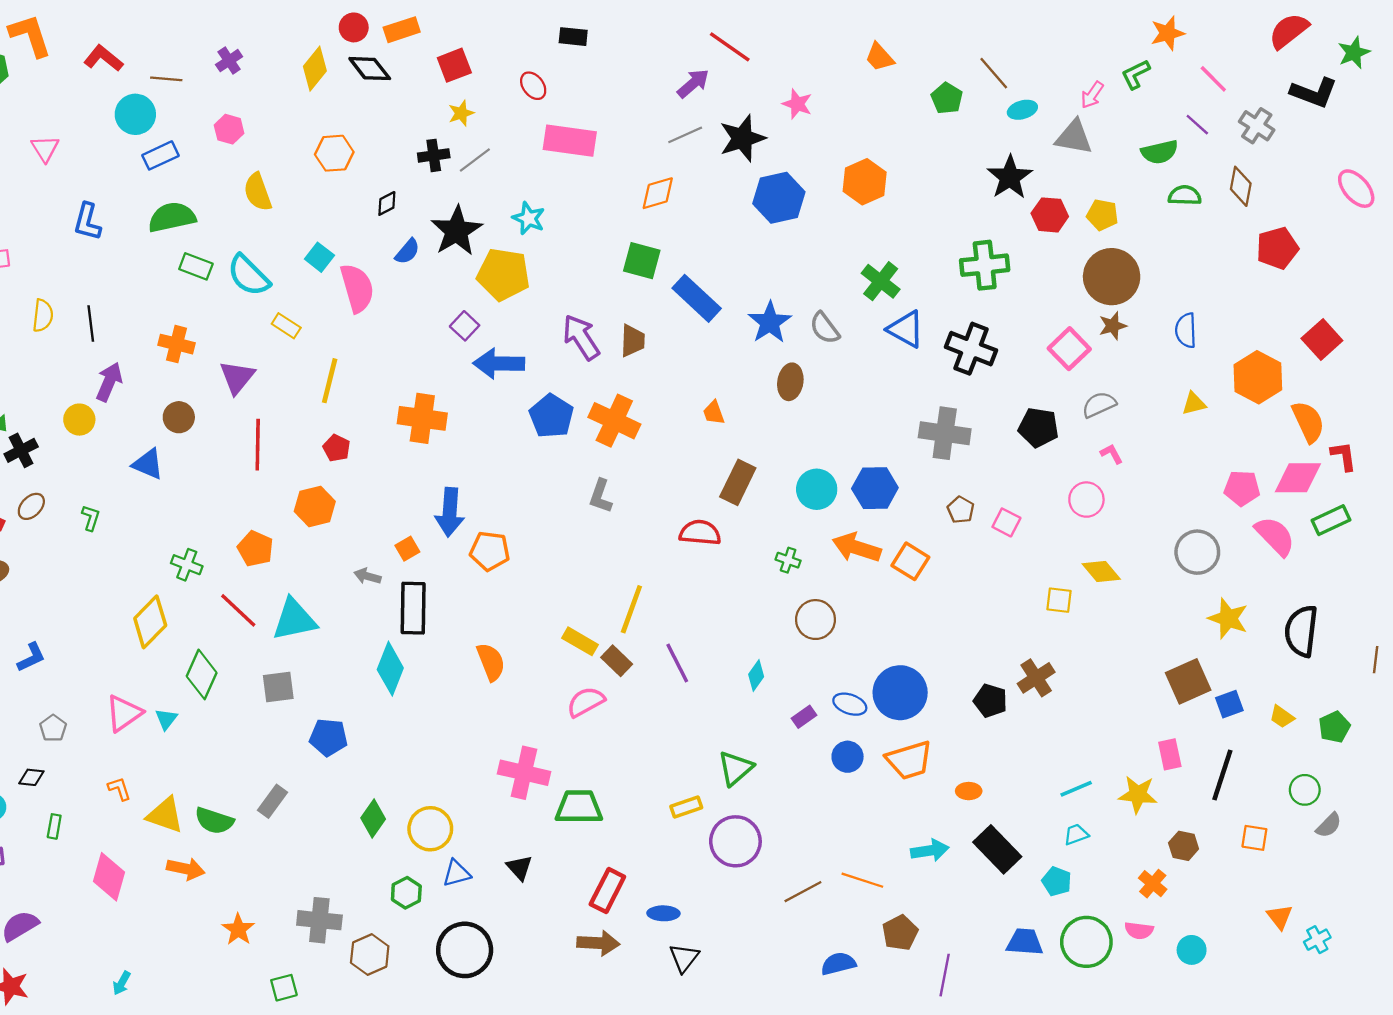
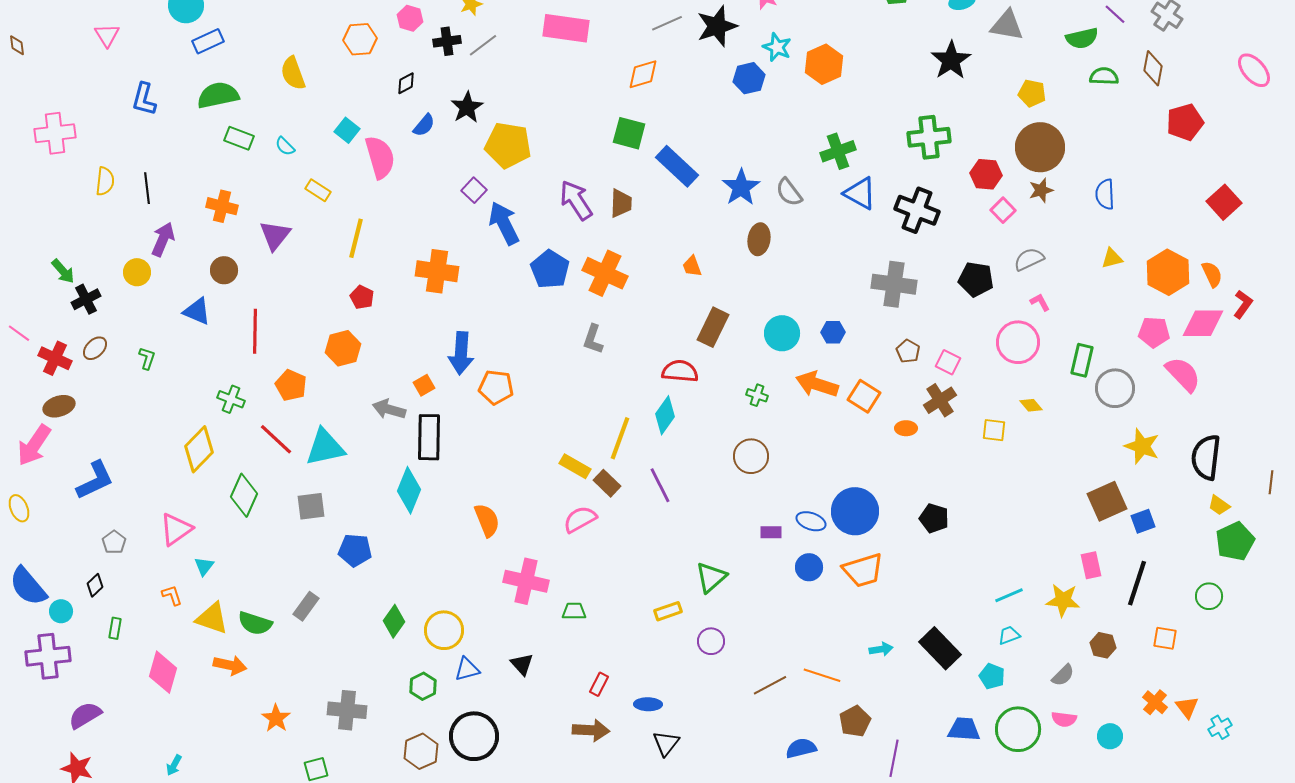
pink hexagon: (229, 129) -> (410, 18), moved
blue hexagon: (779, 198) -> (749, 78), size x0.7
red hexagon: (1050, 215) -> (986, 174), moved
cyan star: (529, 218) -> (777, 47), moved
black star: (457, 231) -> (467, 107), size x0.7
cyan semicircle: (249, 275) -> (285, 146), size x0.5
green cross: (881, 281) -> (838, 151), turned 32
pink square: (1069, 349) -> (1003, 210), size x0.7
blue arrow: (499, 364) -> (504, 223), turned 63
orange hexagon: (1258, 377) -> (1168, 272), moved
orange semicircle: (1308, 422) -> (1212, 274), size x0.7
red line: (258, 445) -> (255, 331), moved
red L-shape: (1344, 456) -> (1243, 304), turned 44
blue hexagon: (875, 488) -> (833, 332), size x0.6
pink circle: (1086, 500) -> (1018, 342), size x1.4
green rectangle: (1331, 520) -> (1082, 360), moved, turned -52
yellow diamond: (1101, 572) -> (1031, 405), size x0.7
gray arrow: (367, 576) -> (389, 409), size x1.4
brown circle: (815, 620) -> (751, 456), moved
blue L-shape: (31, 657) -> (95, 480), size x1.5
orange semicircle: (491, 662) -> (487, 520), moved
cyan diamond: (756, 676) -> (665, 415), moved, size x1.4
brown cross: (1036, 678) -> (940, 400), moved
purple rectangle: (804, 717) -> (771, 532), turned 35
yellow trapezoid: (1282, 717) -> (1219, 505), moved
cyan triangle: (166, 719) -> (204, 566), moved
green pentagon: (1334, 727) -> (1235, 541), size x1.4
black diamond: (31, 777) -> (95, 585), turned -50
orange ellipse: (969, 791) -> (906, 428), moved
green trapezoid: (579, 807) -> (574, 611), size x0.6
gray semicircle: (1329, 825) -> (1063, 675), moved
purple circle: (735, 841) -> (711, 641), size x0.6
cyan arrow: (930, 850) -> (881, 649), size x0.7
orange cross: (1153, 884) -> (1155, 702), moved
red rectangle: (607, 890) -> (599, 684), size x0.6
brown hexagon: (370, 954) -> (421, 751), moved

